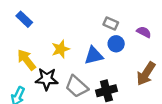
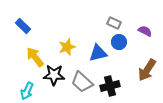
blue rectangle: (24, 19) -> (23, 26), moved

